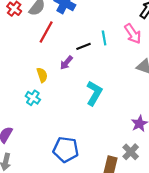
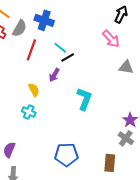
cyan line: (104, 38) -> (60, 48), moved, turned -32
gray cross: (131, 152) -> (126, 138), moved

